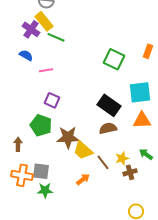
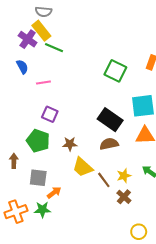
blue semicircle: (26, 55) -> (22, 67), turned 32
brown star: (68, 137) -> (70, 144), moved, size x0.6
gray square: (41, 171) -> (38, 178), moved
brown cross: (130, 172) -> (124, 197), moved, turned -32
orange cross: (22, 175) -> (16, 212), moved, turned -30
orange arrow: (83, 179) -> (54, 193), moved

